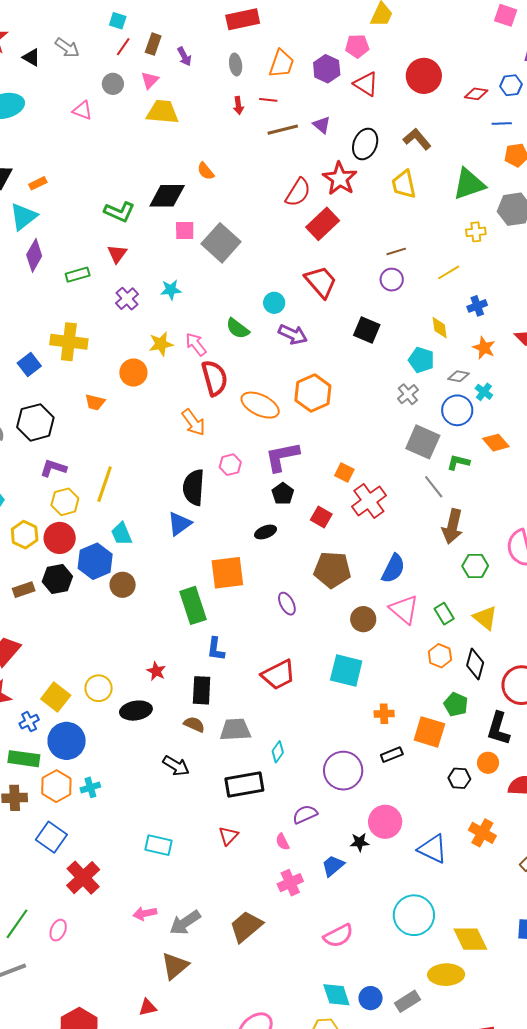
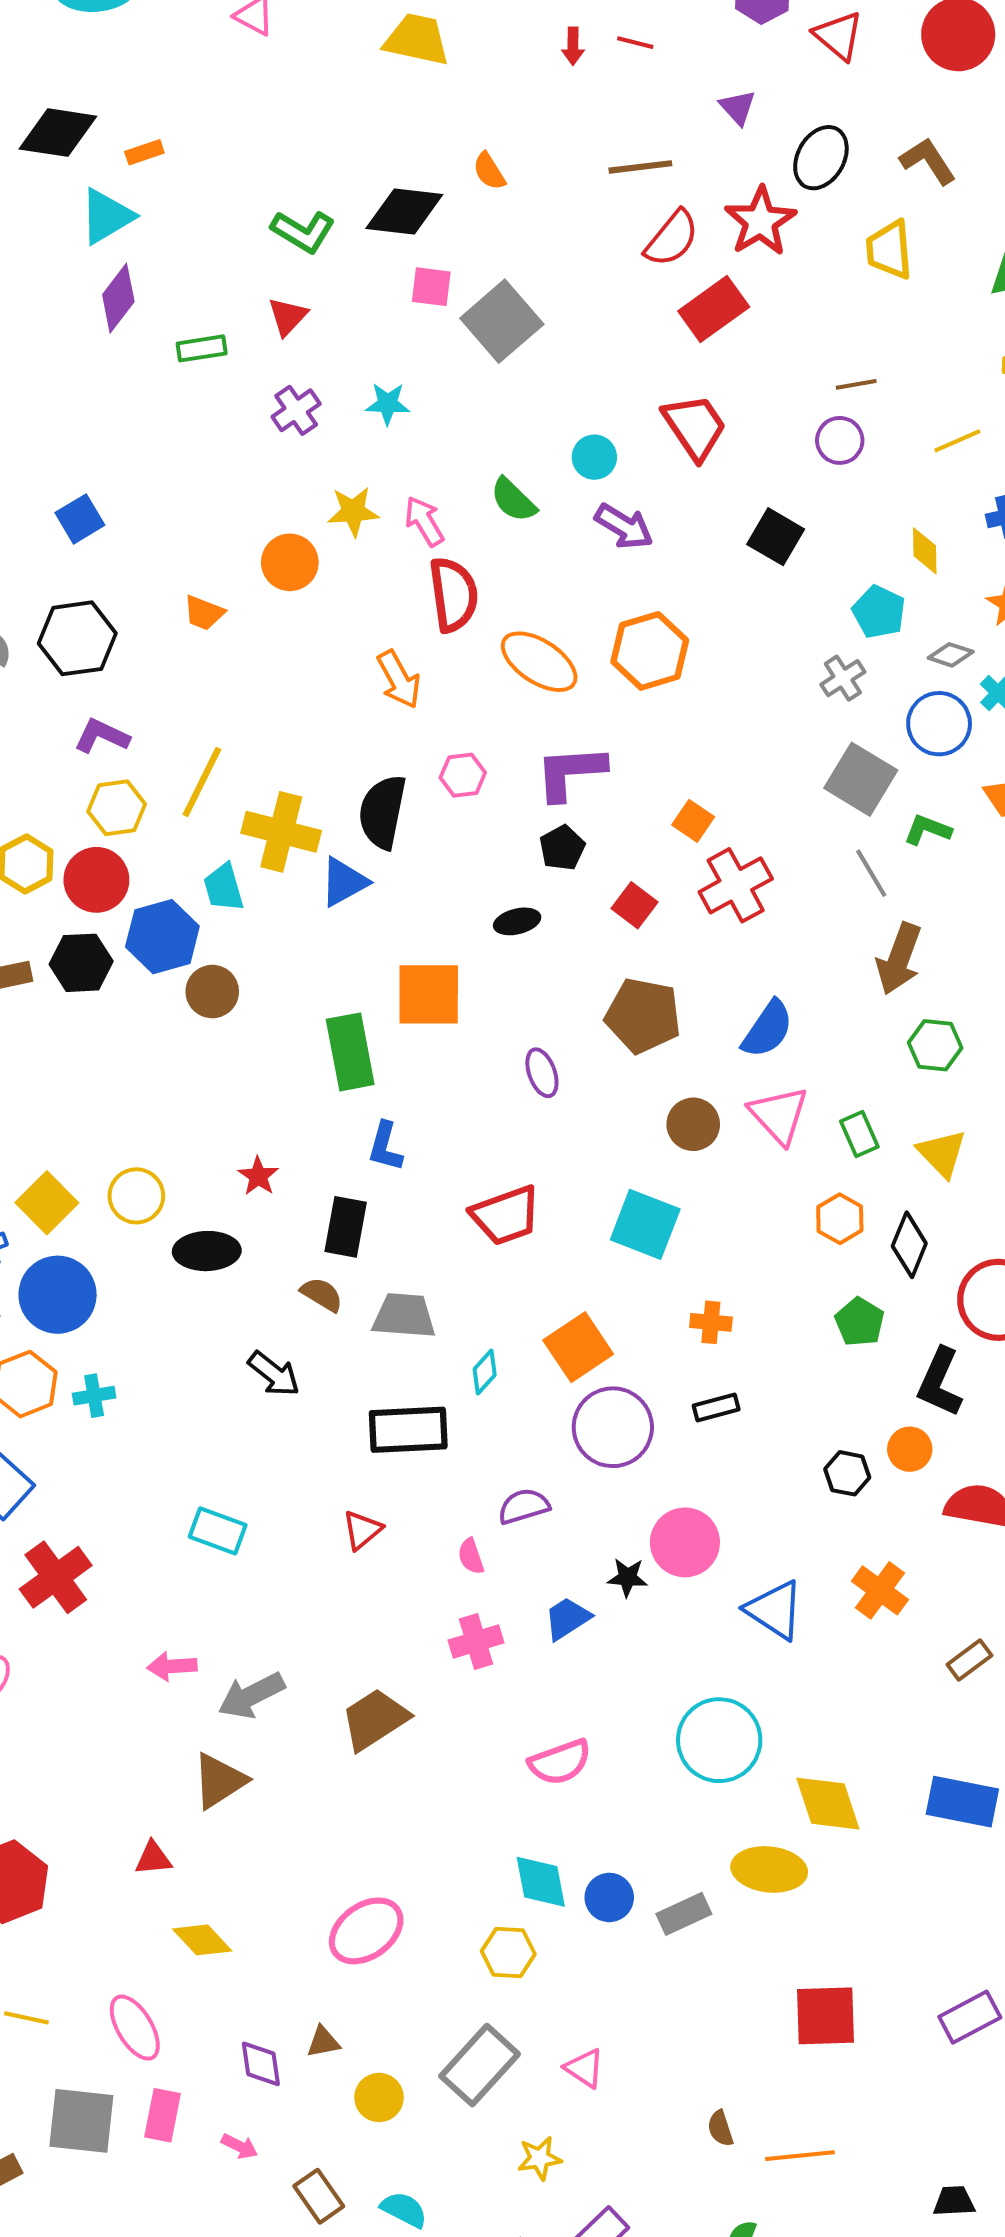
brown line: (283, 130) -> (640, 167), moved
yellow cross: (69, 342) -> (281, 832), moved
orange square: (429, 732) -> (578, 1347), moved, turned 32

